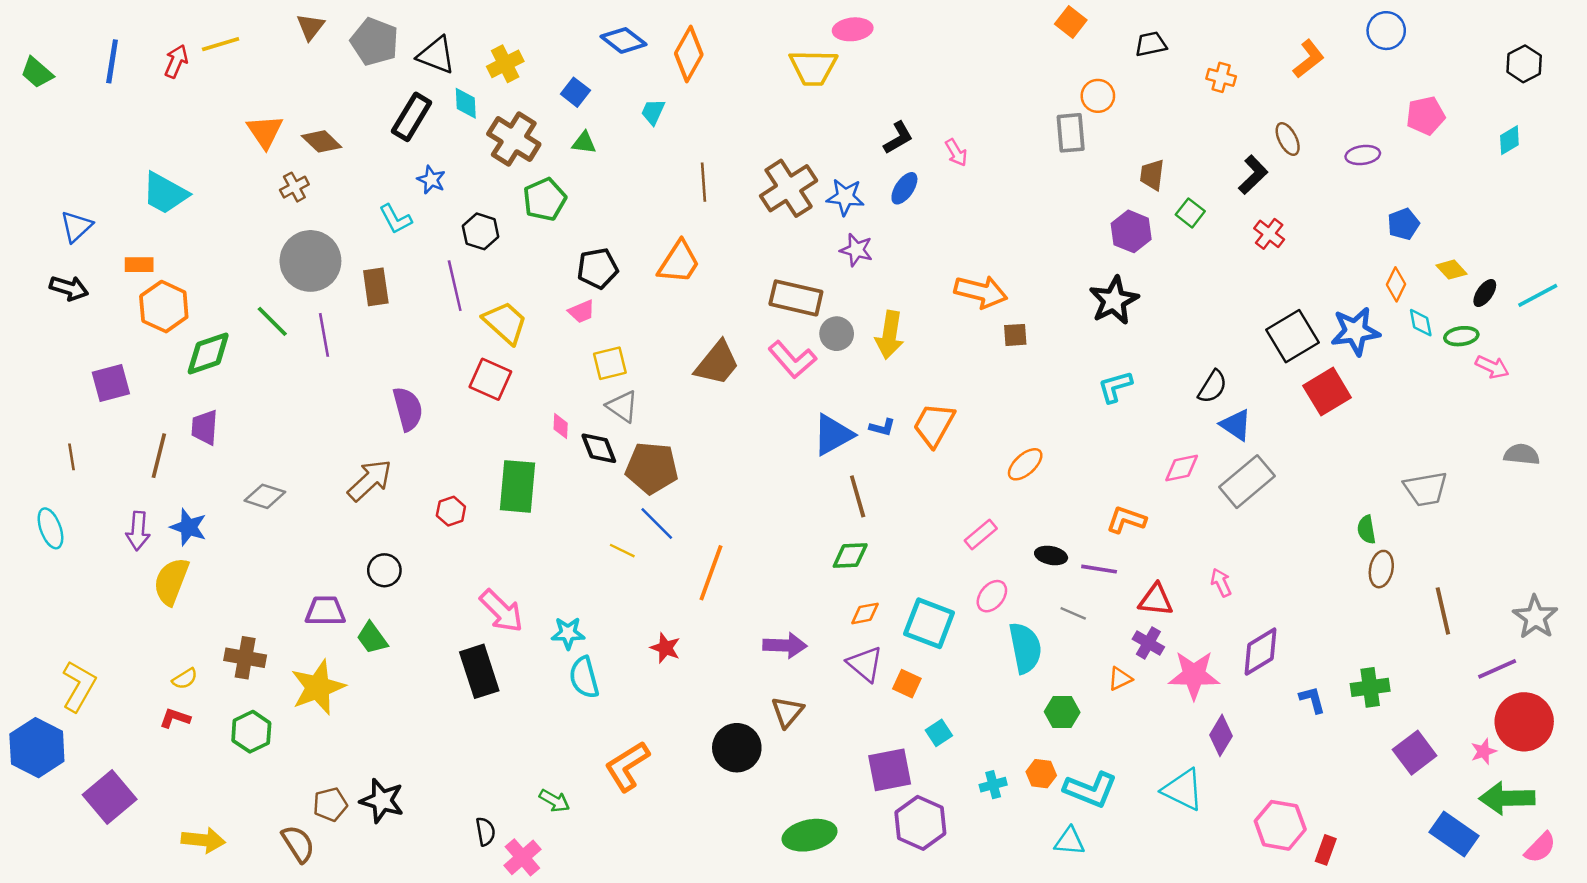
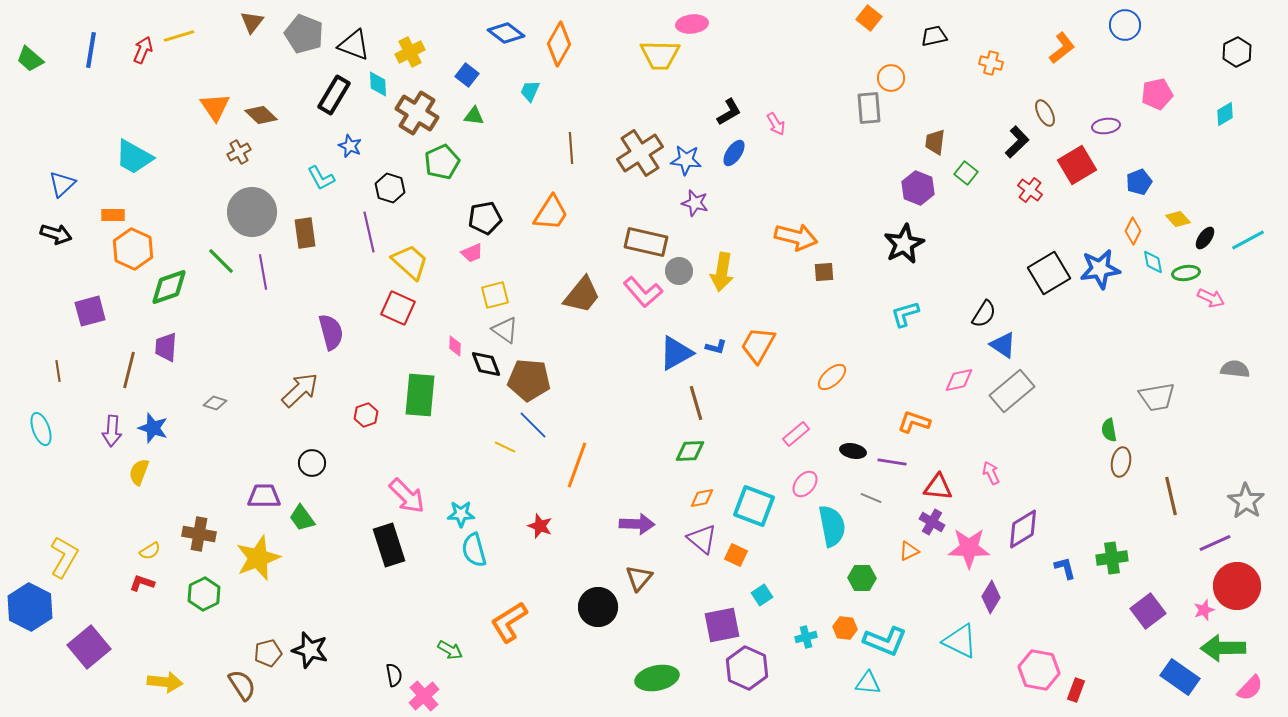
red square: (1327, 392) -> (1077, 165), moved
gray diamond: (265, 496) -> (215, 403), size x0.7
yellow semicircle: (171, 581) -> (139, 472), size x0.7

